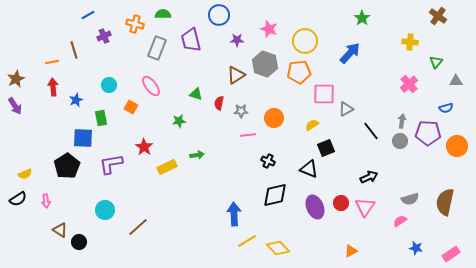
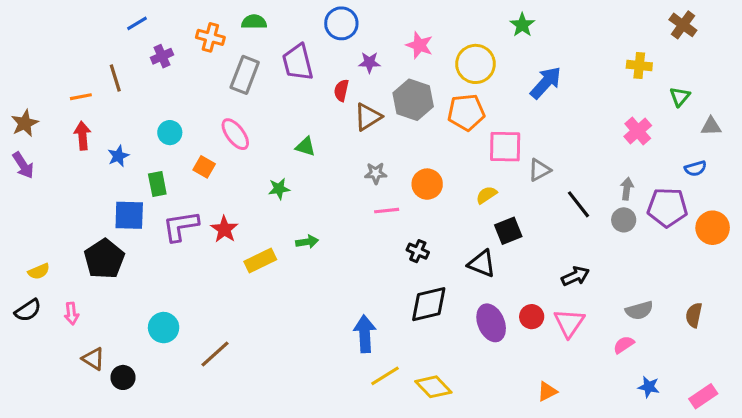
green star: (362, 18) -> (522, 25), moved
red semicircle: (219, 103) -> (341, 90), moved
purple L-shape: (111, 164) -> (181, 226), moved
brown semicircle: (445, 202) -> (694, 315), size x0.6

